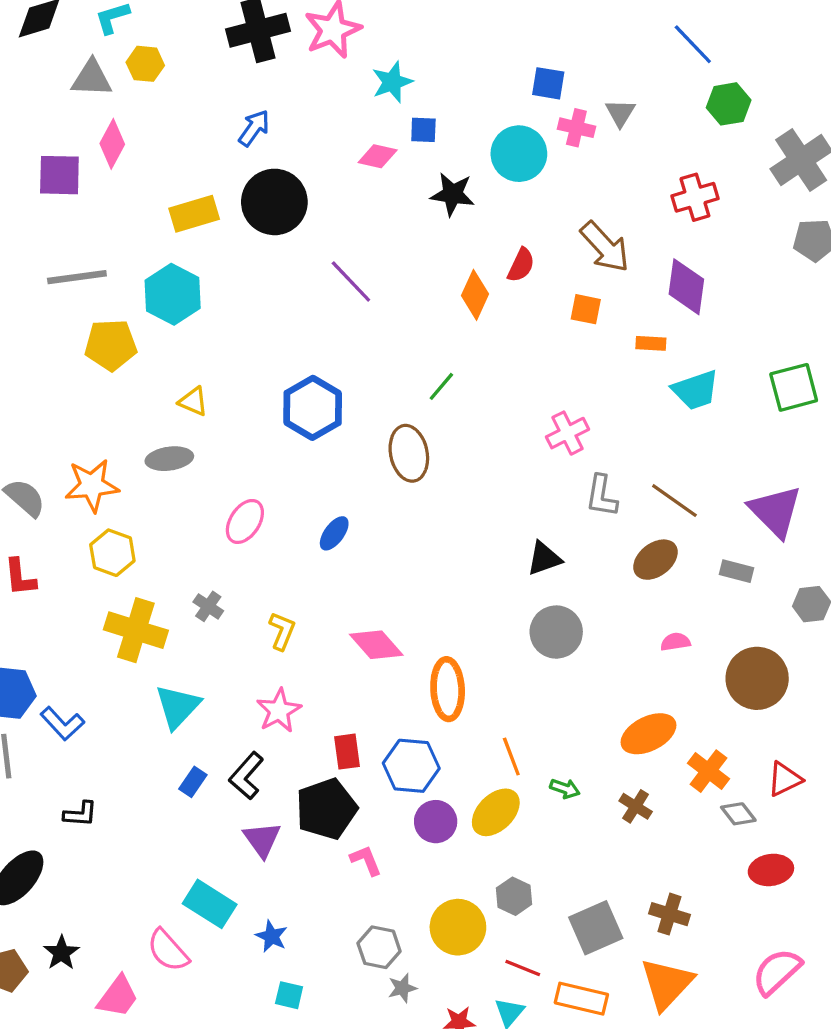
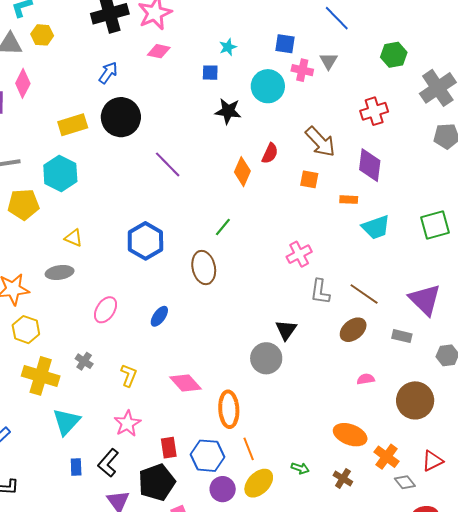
blue line: (693, 44) -> (337, 18), moved
cyan star: (392, 82) -> (228, 47), moved, size x0.7
pink diamond: (378, 156) -> (159, 51), moved
black triangle: (544, 558) -> (286, 330), turned -35
gray circle: (556, 632) -> (266, 358), moved
orange ellipse: (648, 734) -> (350, 435), turned 48
orange line: (511, 756) -> (249, 449), moved
blue rectangle: (193, 782) -> (76, 467), turned -36

